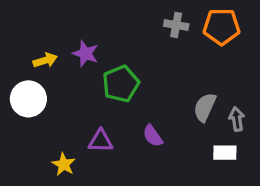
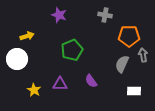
orange pentagon: (222, 27) -> (129, 36), moved
purple star: (85, 54) -> (59, 15), moved
gray arrow: (237, 119) -> (143, 55), moved
yellow star: (64, 164) -> (34, 90), moved

